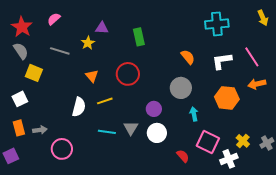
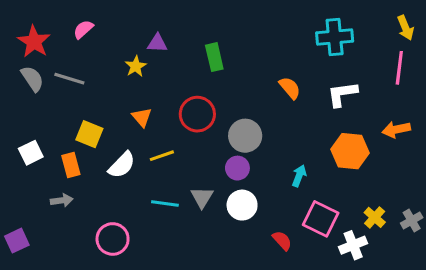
gray line: (60, 51) -> (69, 79), moved
pink line: (252, 57) -> (399, 68), moved, turned 40
yellow square: (34, 73) -> (89, 134), moved
gray circle: (181, 88) -> (245, 136), moved
white semicircle: (79, 107) -> (122, 165), turned 30
cyan arrow: (194, 114) -> (299, 176), turned 32
orange rectangle: (19, 128) -> (71, 165), moved
pink circle: (62, 149) -> (113, 239), moved

